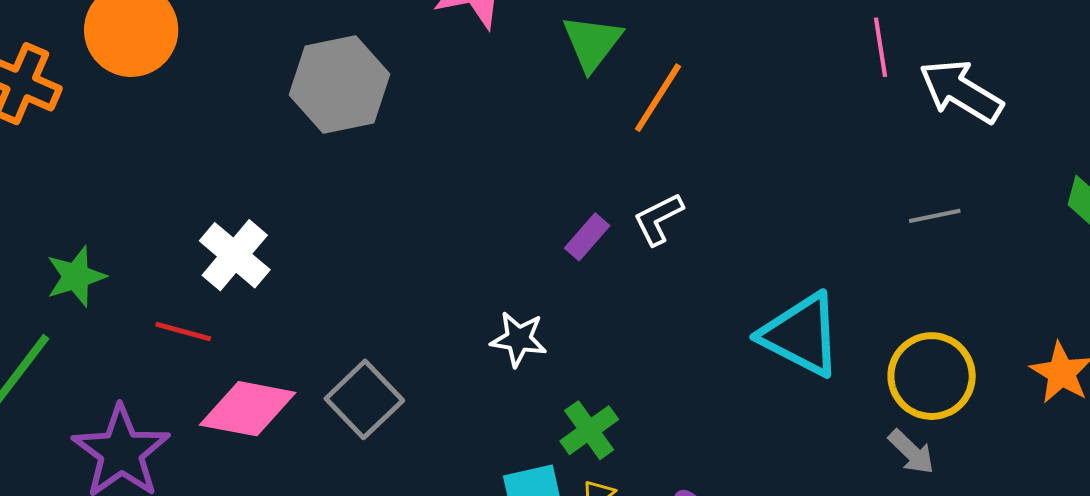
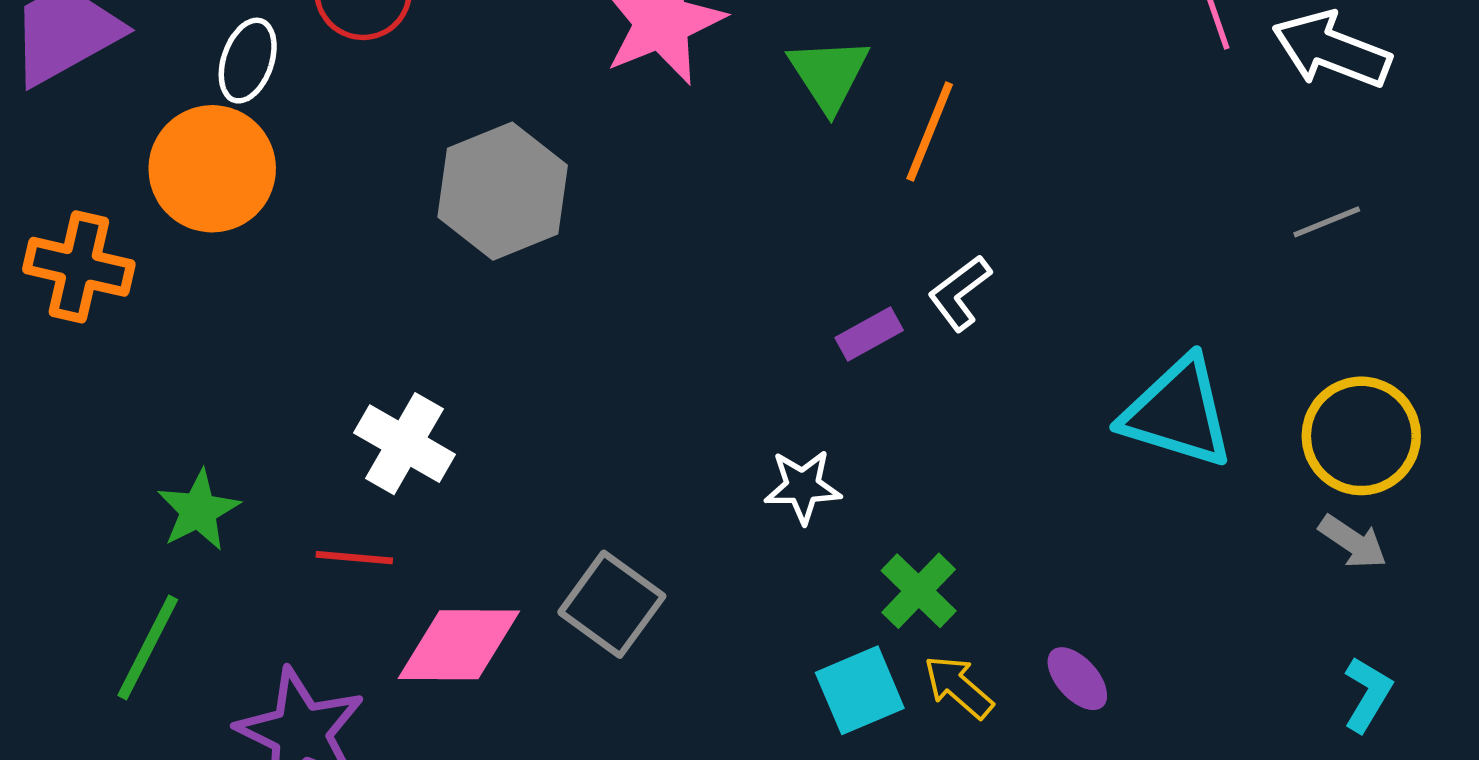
purple rectangle: (587, 237) -> (869, 334), turned 30

